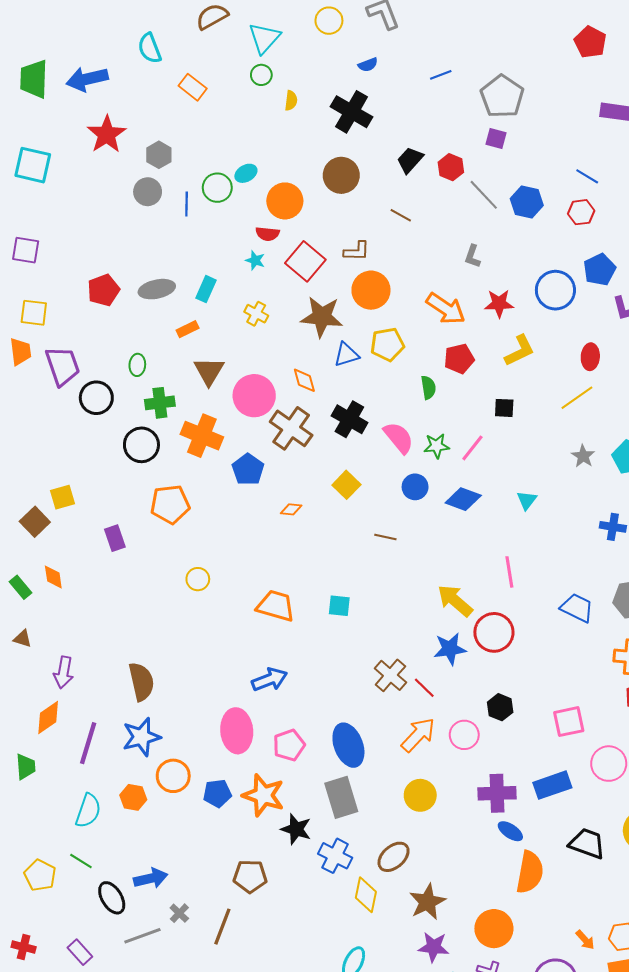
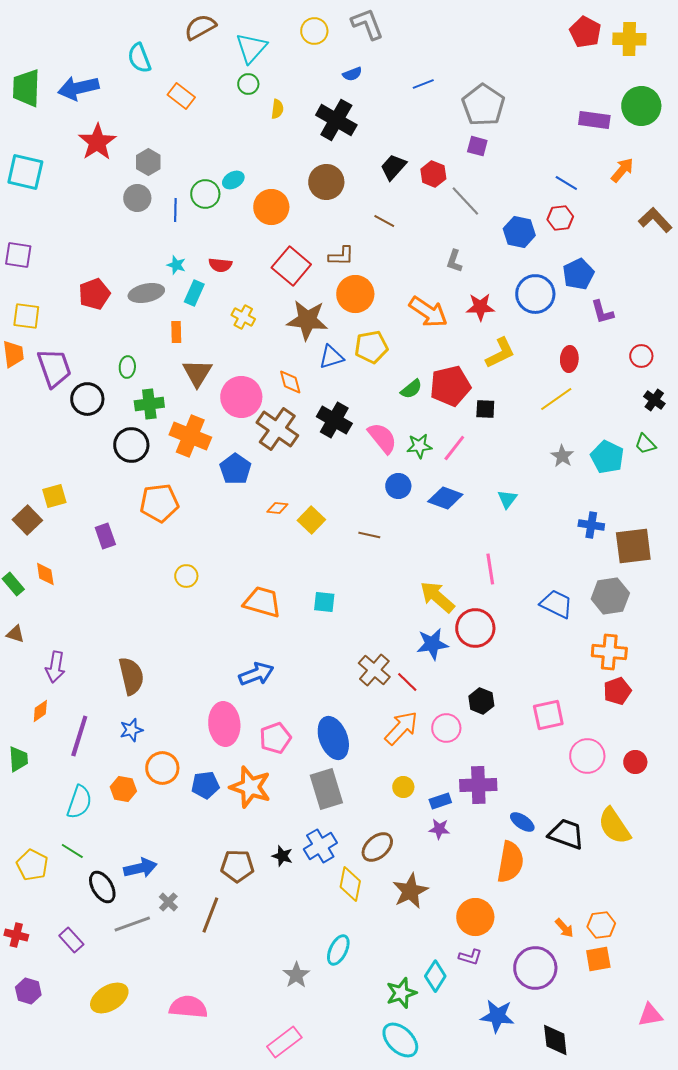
red pentagon: (590, 42) -> (585, 32), moved
blue hexagon: (527, 202) -> (519, 232), moved
red semicircle: (267, 234) -> (220, 265), moved
cyan star: (255, 260) -> (176, 265), moved
orange rectangle: (188, 329) -> (176, 332), turned -65
red pentagon: (459, 359) -> (450, 386), moved, size x1.4
green semicircle: (428, 387) -> (411, 389), turned 60
yellow square: (346, 485) -> (311, 520), moved
orange diamond: (48, 717) -> (40, 711), size x0.7
blue star: (141, 737) -> (131, 730), size x0.6
blue rectangle: (552, 785) -> (440, 801), moved, size x0.6
yellow circle: (420, 795) -> (403, 787), size x0.7
black star: (296, 829) -> (282, 856), moved, size x0.7
blue ellipse: (510, 831) -> (522, 822), moved
blue cross: (335, 856) -> (320, 846), turned 32
purple star: (433, 947) -> (439, 829), moved, size x0.7

